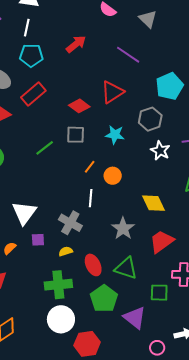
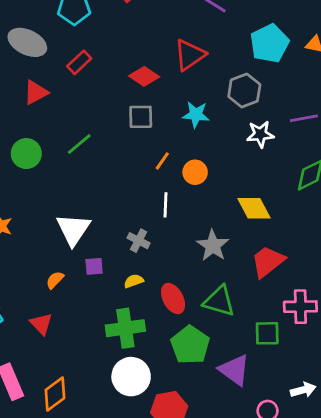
red rectangle: (33, 94) -> (79, 62), size x0.7
green line: (45, 148) -> (79, 144), moved
white star: (160, 151) -> (260, 134), turned -30
gray cross: (70, 223) -> (139, 241), size x0.7

